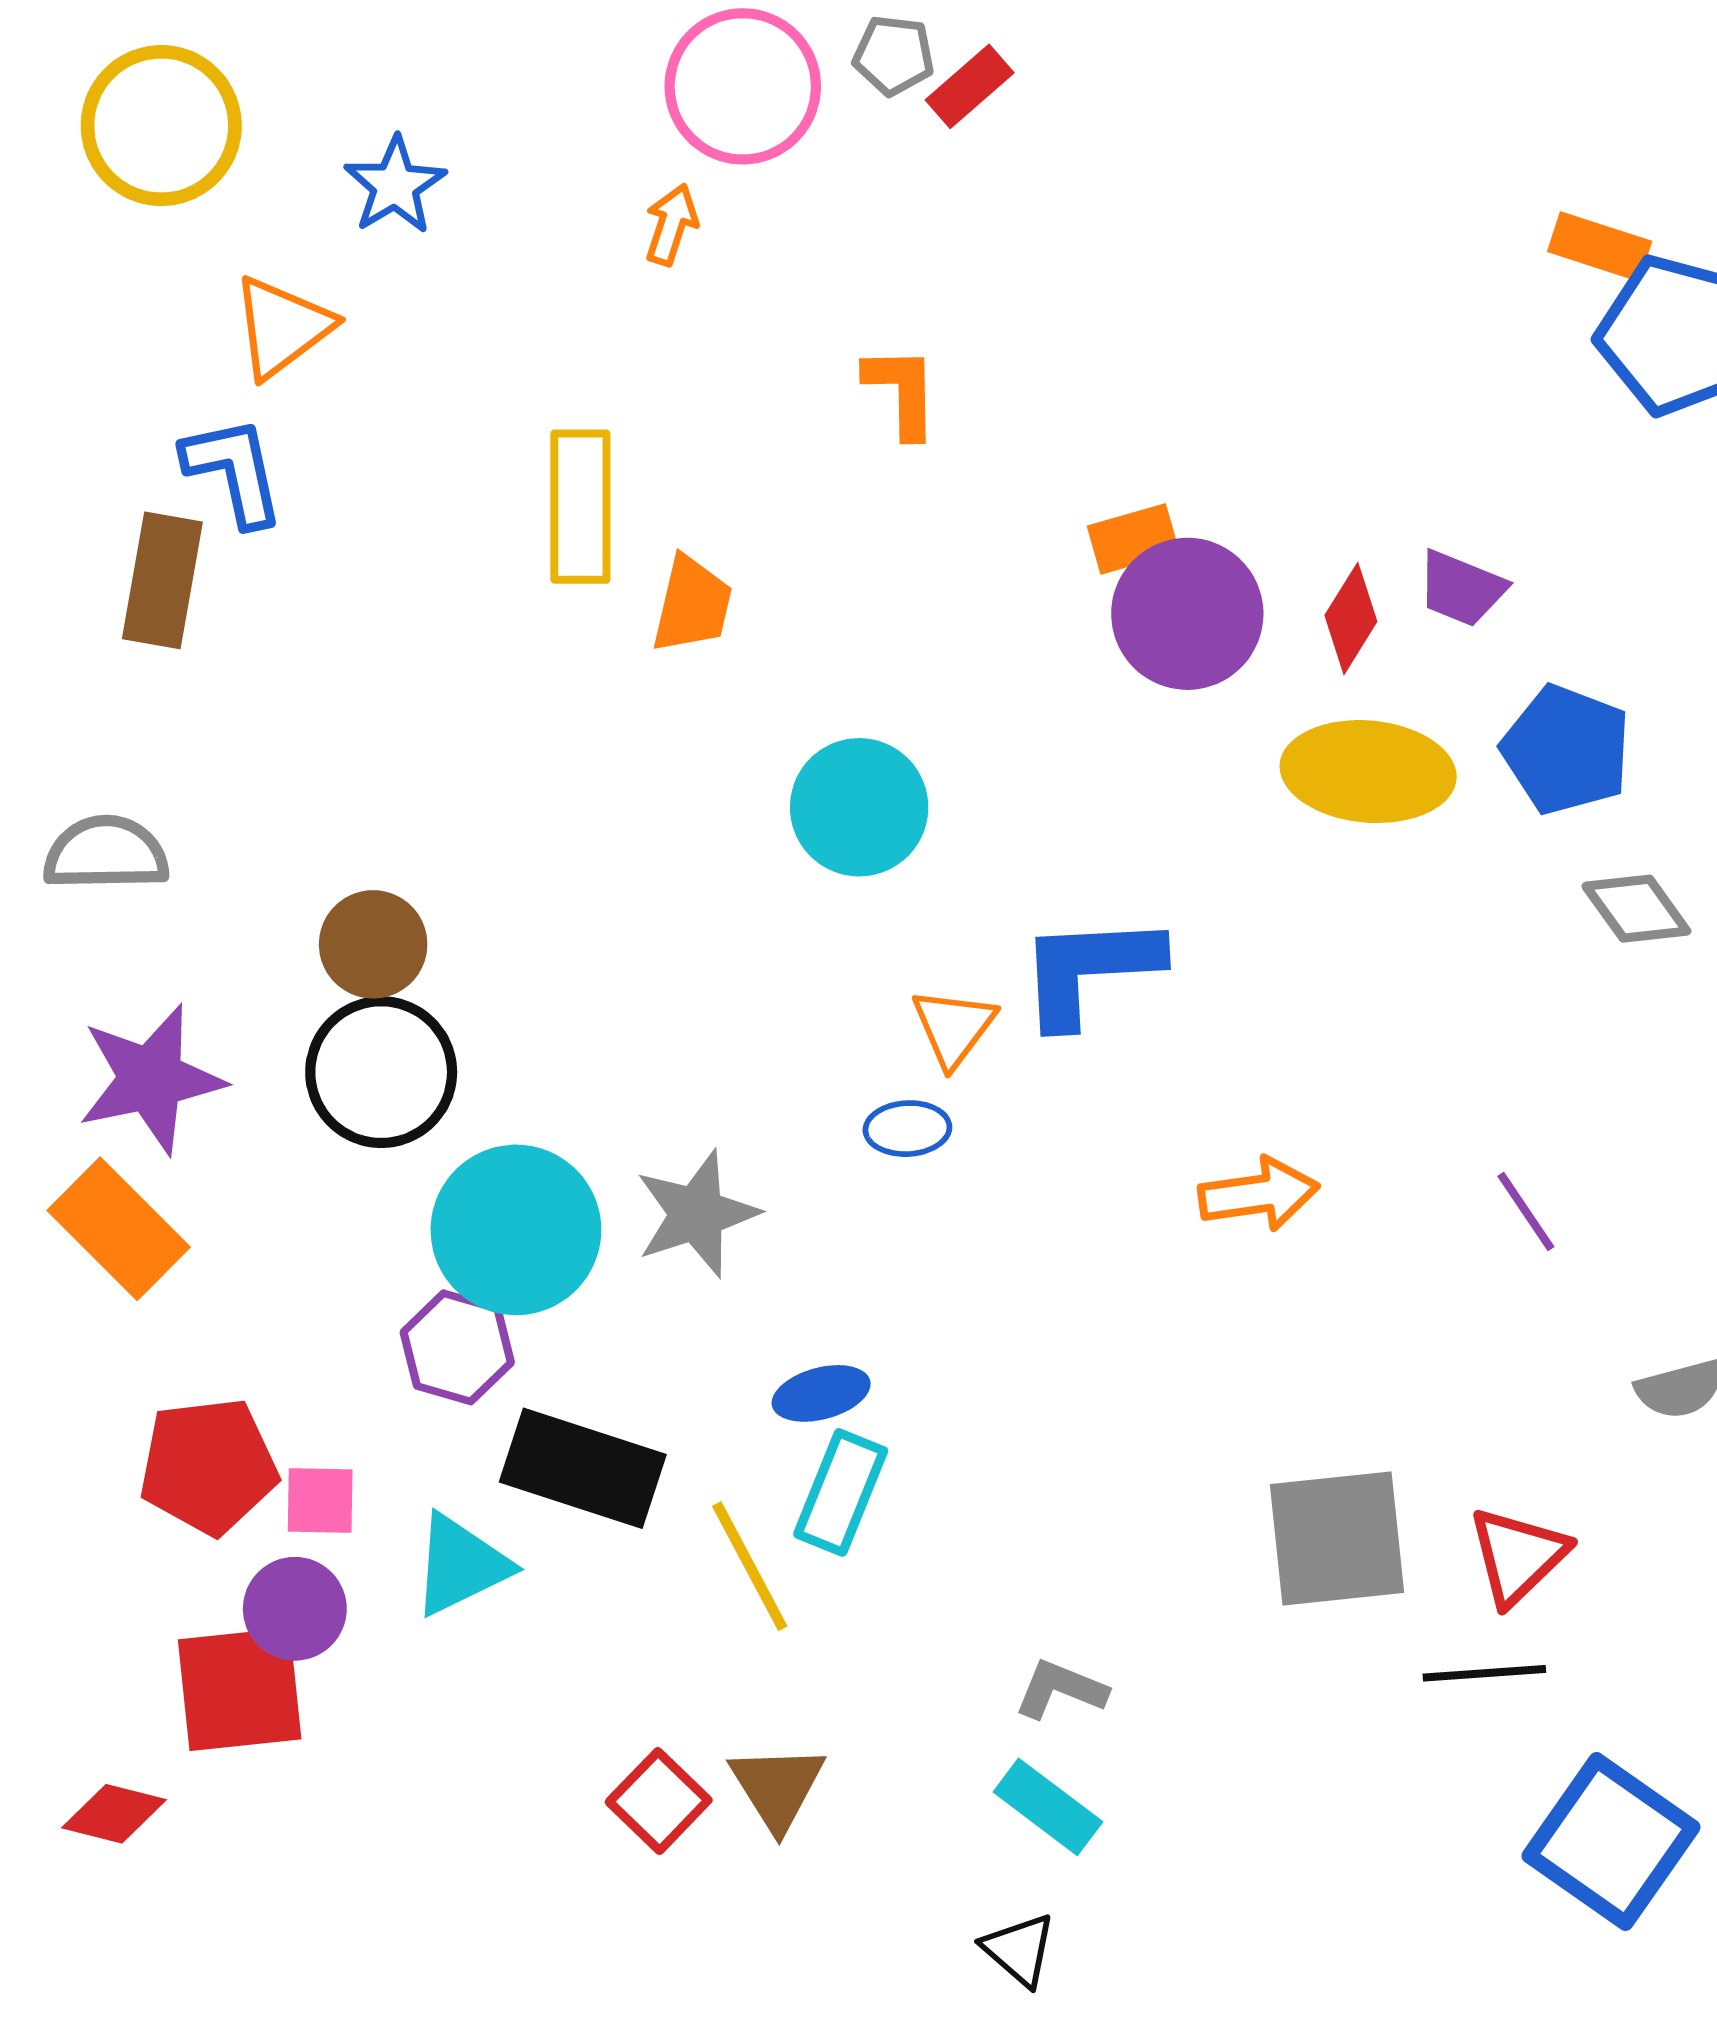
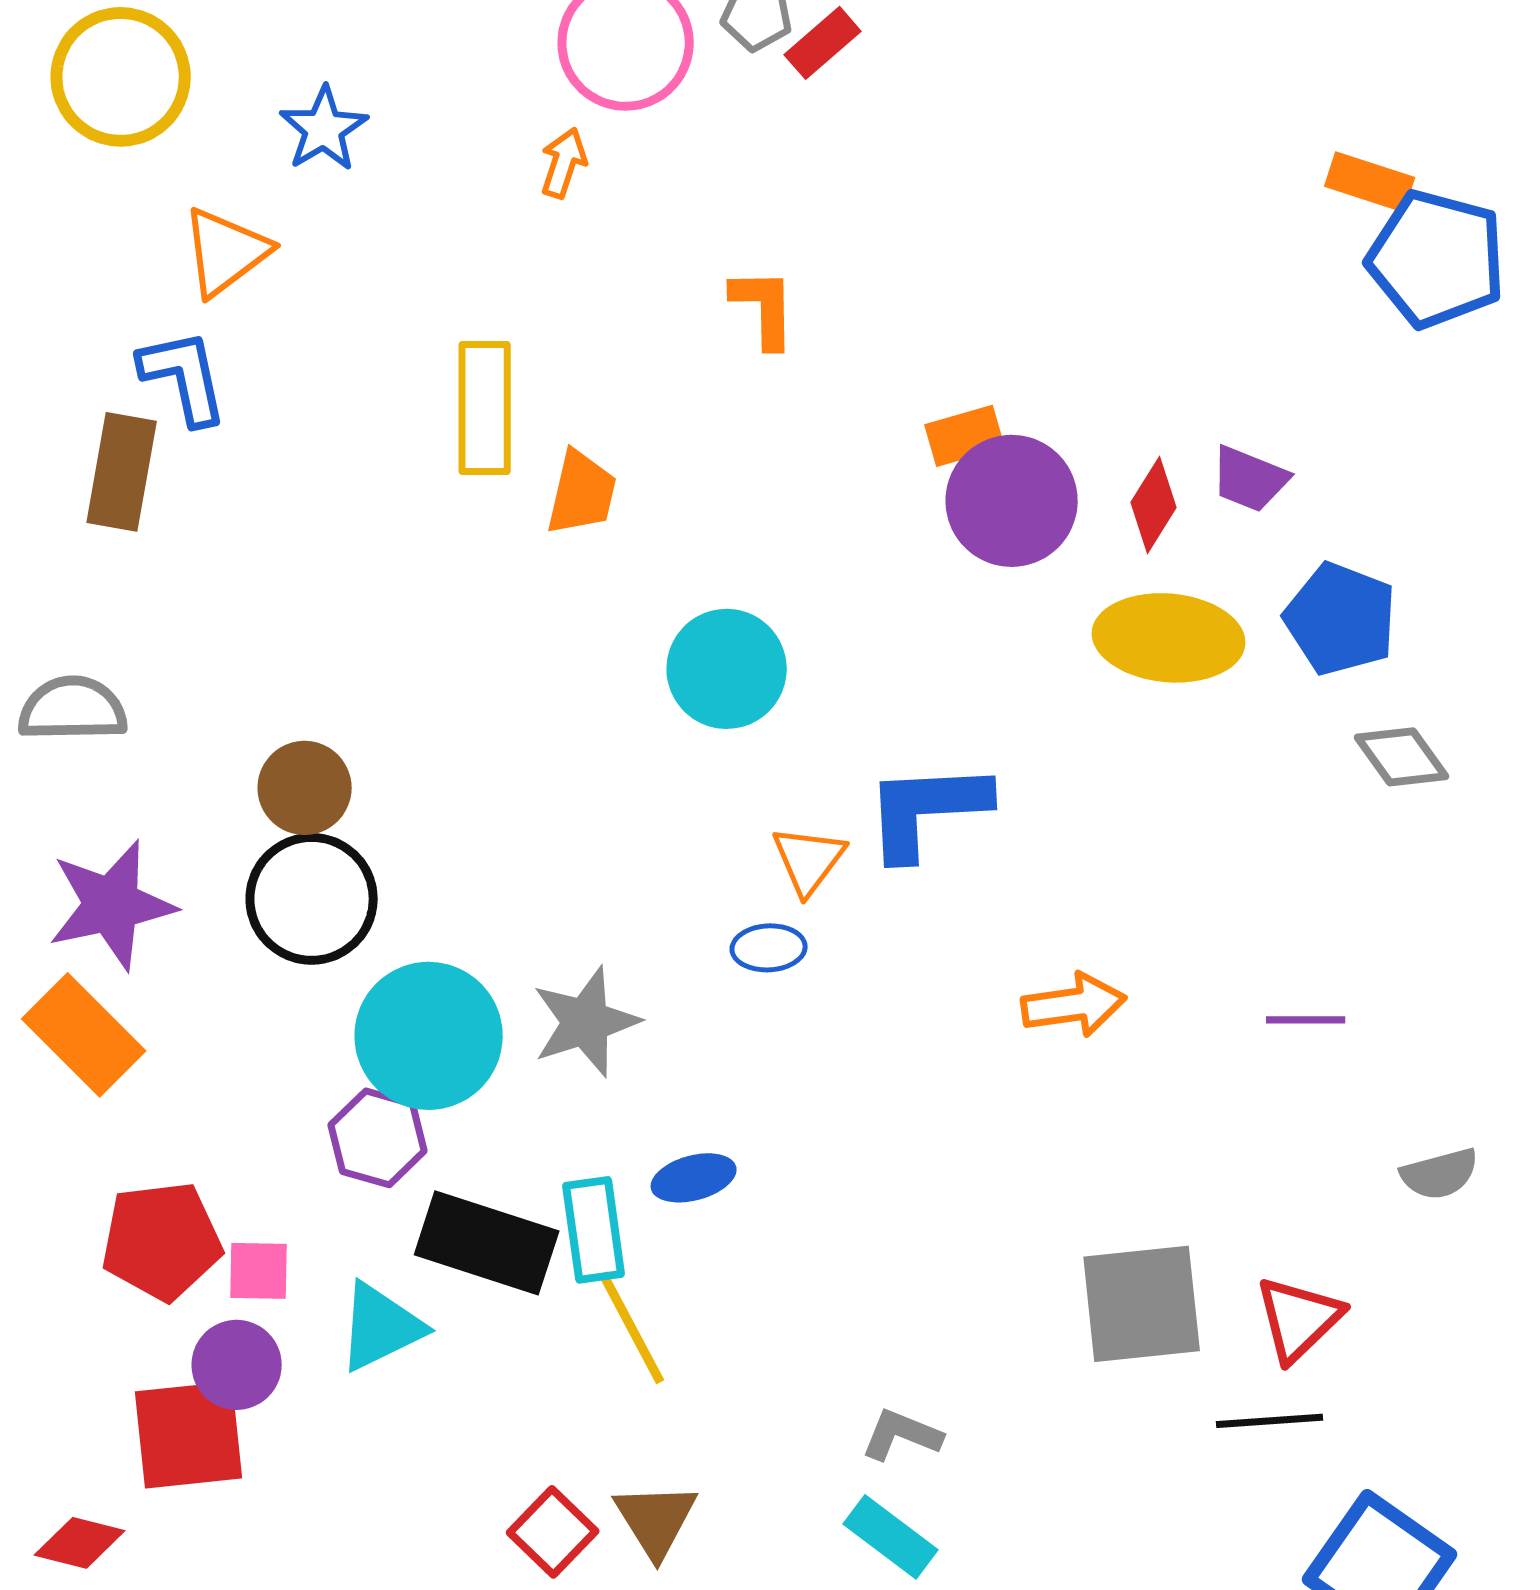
purple line: (1526, 1211) -> (1306, 1020), turned -56
cyan rectangle: (841, 1492) -> (594, 1230), moved, turned -30

